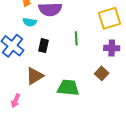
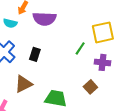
cyan semicircle: (30, 22) -> (10, 23), moved
green line: (76, 38) -> (80, 48), moved, turned 32

